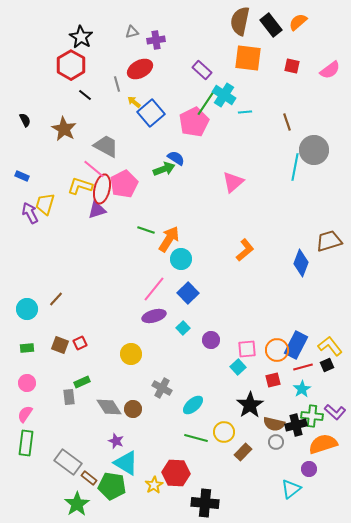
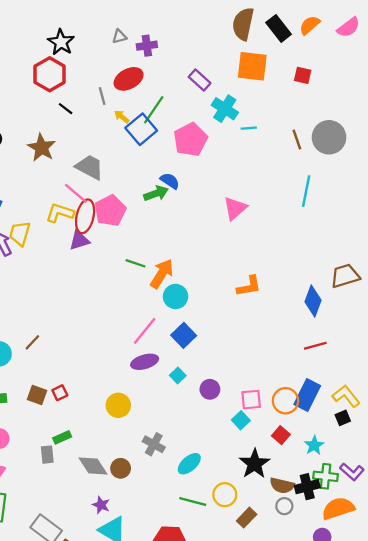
pink semicircle: (330, 70) -> (348, 27), moved
green line: (206, 103) -> (154, 110), moved
gray circle: (314, 150) -> (329, 137), moved
orange L-shape: (245, 250) -> (249, 286), turned 30
red line: (303, 367) -> (315, 346), moved
red square: (273, 380) -> (281, 435), turned -35

